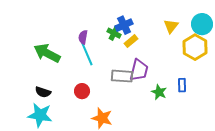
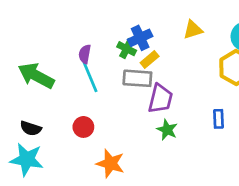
yellow triangle: (171, 26) -> (193, 30), moved, turned 35
gray rectangle: (122, 76) -> (137, 78), moved
green star: (159, 92) -> (167, 130), moved

